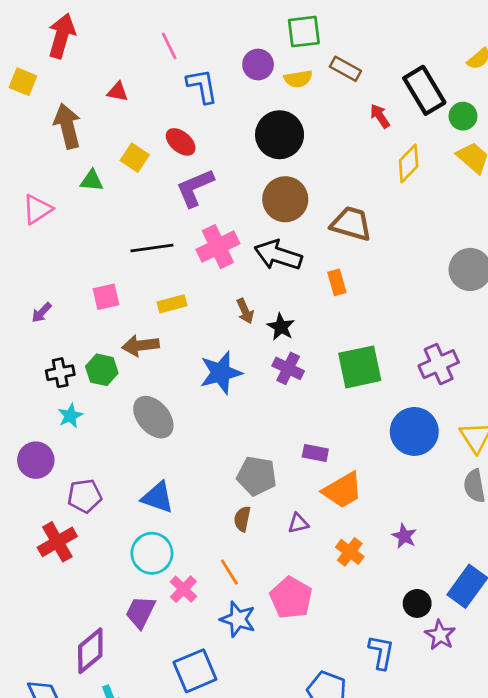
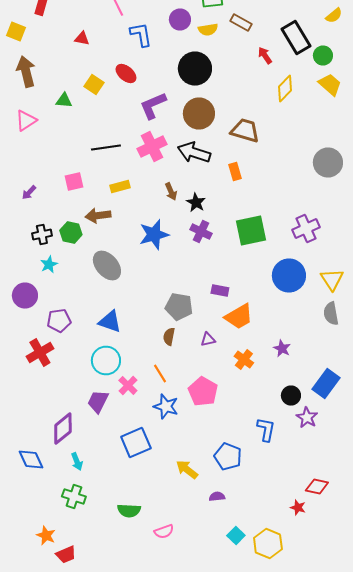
brown arrow: (67, 126) -> (26, 72), moved
purple L-shape: (195, 188) -> (153, 106), moved

